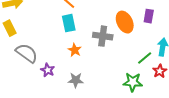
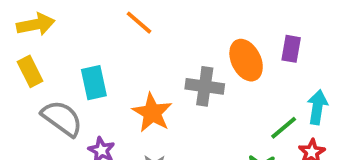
cyan rectangle: (69, 23) -> (94, 83), moved
orange star: (75, 50) -> (152, 113), size x1.5

